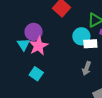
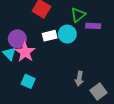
white rectangle: (90, 44) -> (50, 36), moved
gray arrow: (87, 68) -> (79, 79), moved

